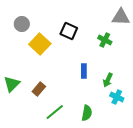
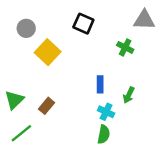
black square: (69, 31) -> (83, 24), moved
cyan cross: (117, 97) -> (106, 112), moved
green line: (55, 112) -> (21, 133), moved

